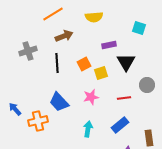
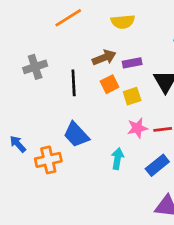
brown arrow: (64, 36) -> (104, 58), moved
purple rectangle: (109, 45) -> (132, 63), moved
pink star: (91, 97) -> (137, 128), moved
cyan arrow: (88, 129) -> (117, 159), moved

